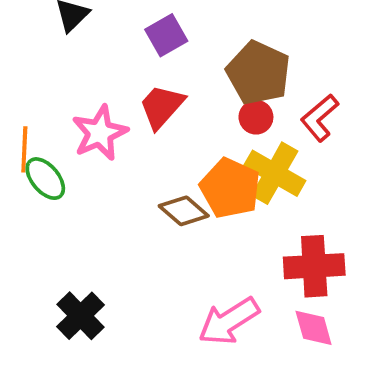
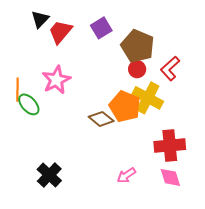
purple square: (166, 35) -> (101, 28), moved
red trapezoid: (162, 107) -> (60, 32), moved
pink arrow: (229, 321) -> (126, 175), size x0.6

